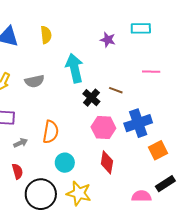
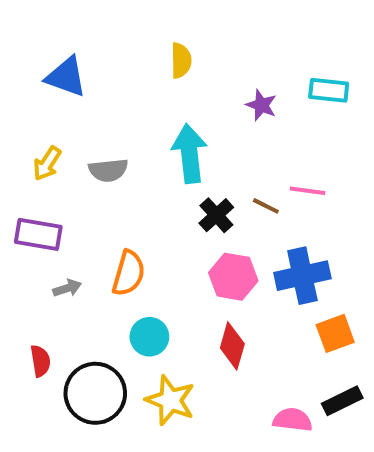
yellow semicircle: (46, 35) -> (181, 61), moved
pink line: (151, 72) -> (308, 191), moved
red semicircle: (17, 171) -> (40, 361), moved

